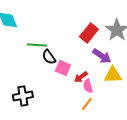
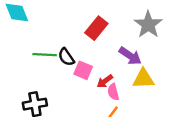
red rectangle: (89, 33) -> (96, 28), moved
green line: (37, 45) -> (45, 55), moved

